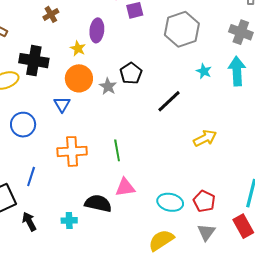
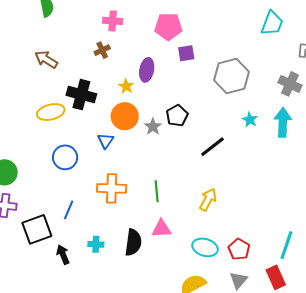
yellow arrow: (205, 138) -> (208, 200), moved, turned -40
black semicircle: (98, 203) -> (133, 242), turned 80
cyan cross: (69, 220) -> (96, 244), moved

